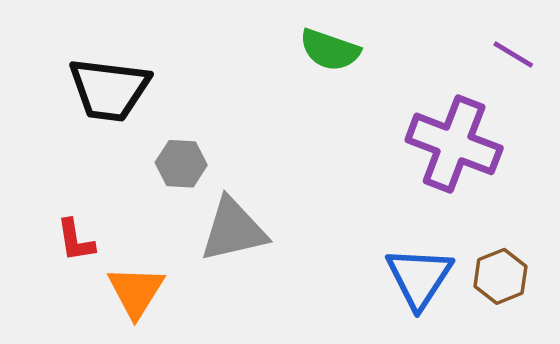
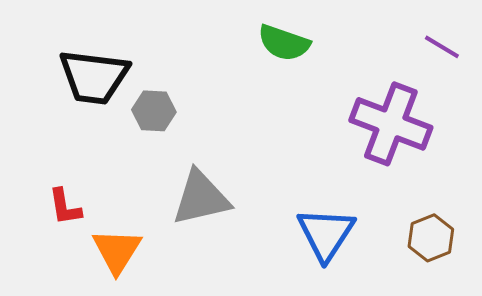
gray hexagon: (181, 164) -> (154, 111), moved
blue triangle: (419, 278) -> (326, 234), moved

